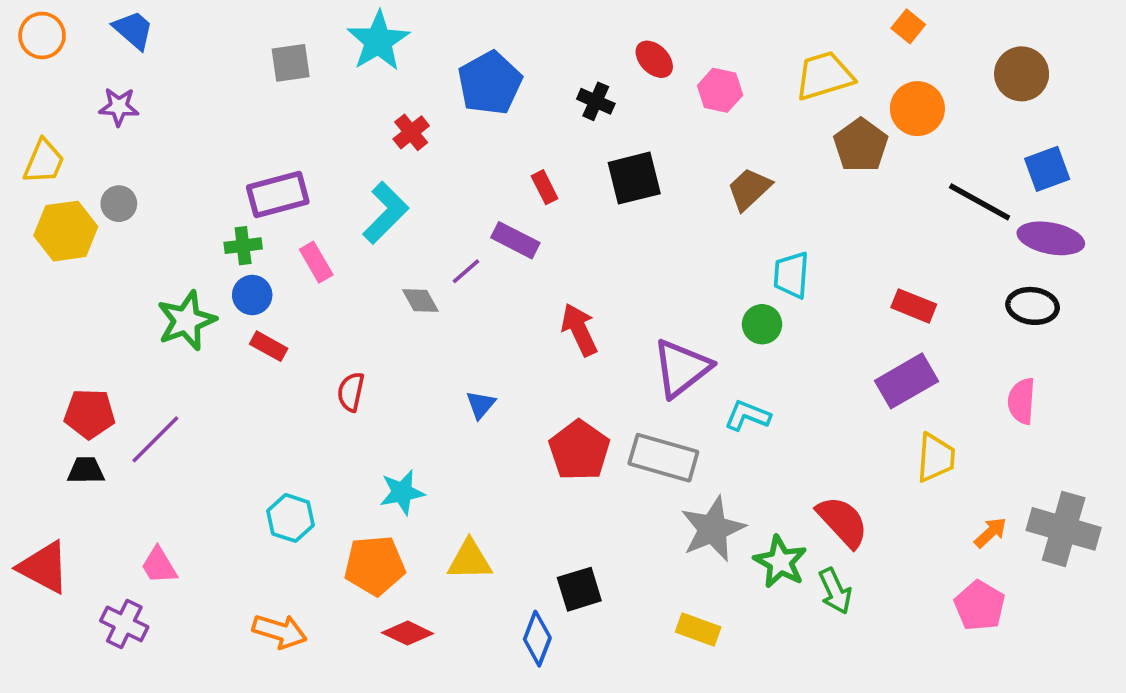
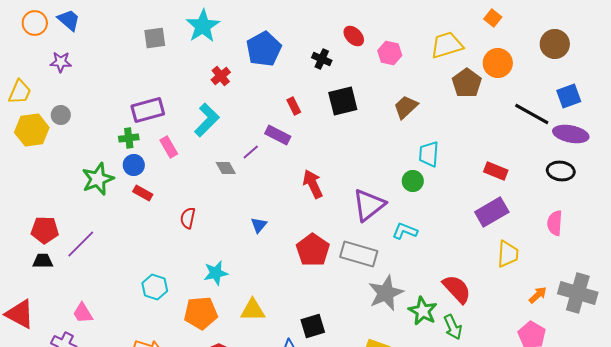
orange circle: (42, 35) -> (35, 23), moved

